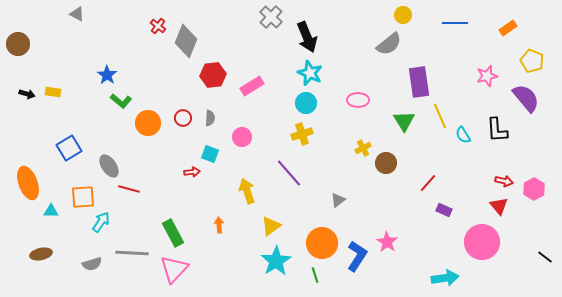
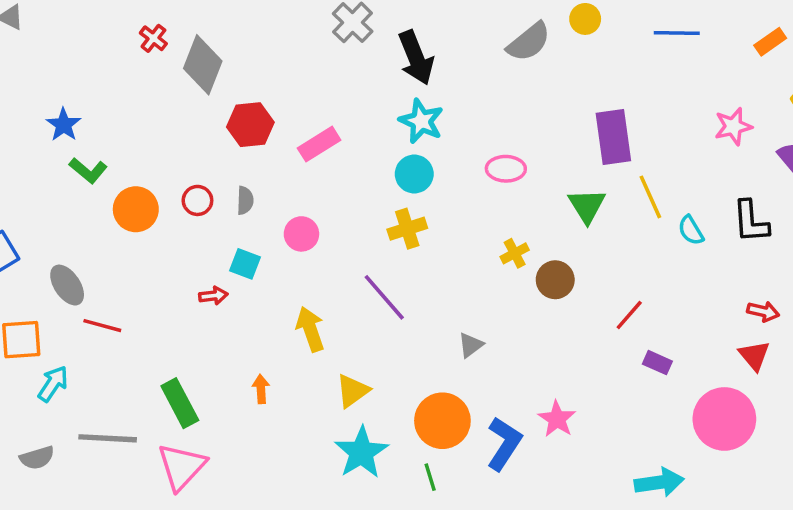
gray semicircle: (389, 44) -> (529, 42), moved

